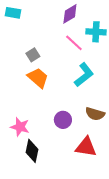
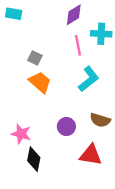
pink line: (74, 43) -> (78, 45), turned 36
gray square: (33, 55) -> (35, 58), turned -32

